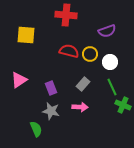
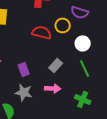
purple semicircle: (107, 31) -> (80, 12), turned 36
yellow circle: (90, 54) -> (63, 25), moved
green cross: (123, 105) -> (83, 99), moved

